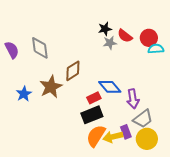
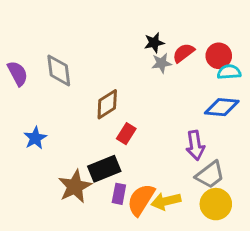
red semicircle: (125, 36) -> (184, 53), turned 105
brown star: (51, 87) -> (75, 186), moved
blue diamond: (110, 87) -> (222, 107), moved, turned -45
red rectangle: (94, 98) -> (126, 134), moved, turned -32
black rectangle: (92, 115) -> (104, 169), moved
purple rectangle: (126, 132) -> (119, 194), moved, turned 32

